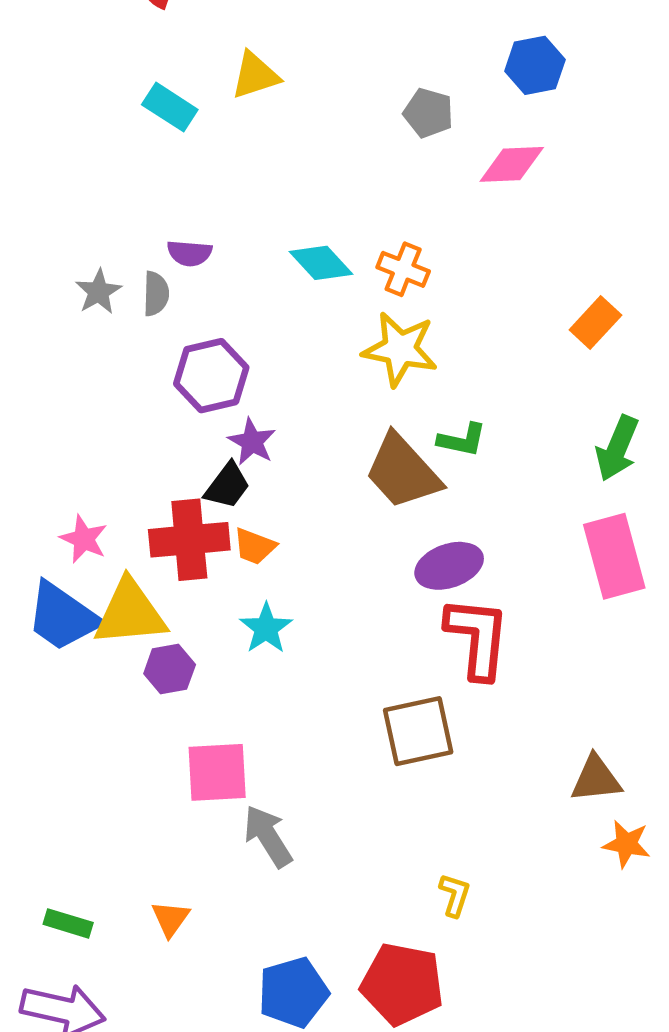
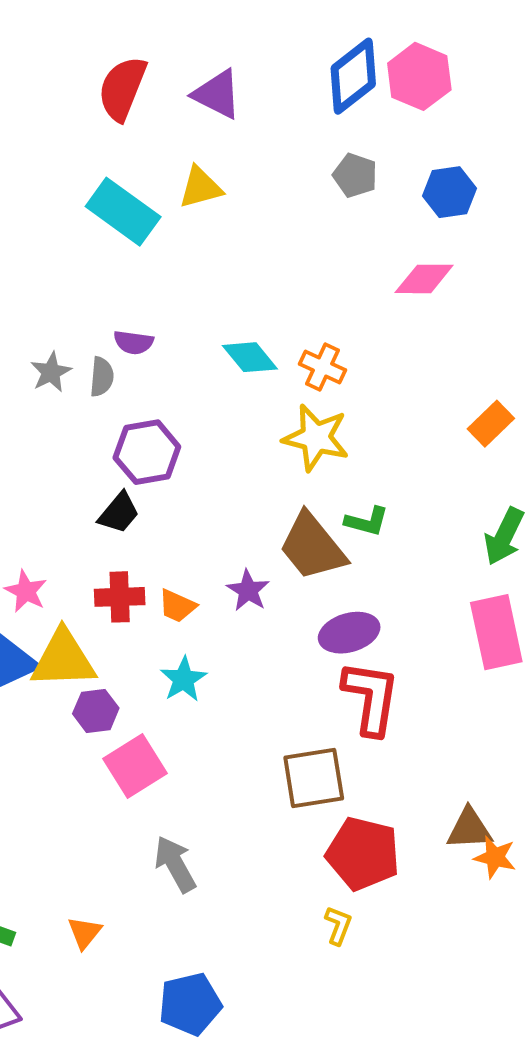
cyan rectangle: (170, 107) -> (123, 212), size x1.5
gray pentagon: (428, 113) -> (355, 175), moved
purple star: (252, 442) -> (248, 590), moved
black trapezoid: (227, 486) -> (119, 513), moved
red cross: (189, 540) -> (120, 597), size x0.7
pink square: (217, 772) -> (135, 766), moved, turned -32
orange star: (626, 844) -> (495, 857), moved
red pentagon: (402, 984) -> (363, 854), moved

